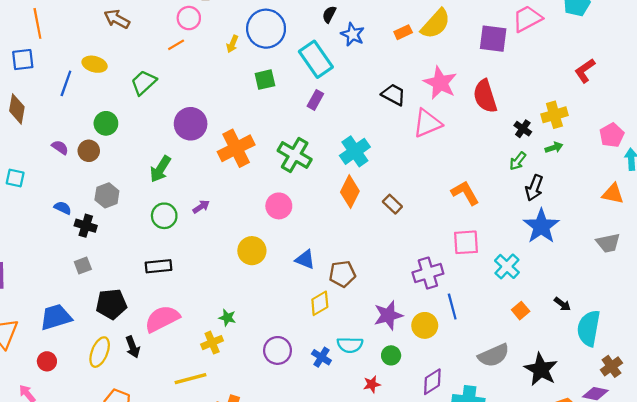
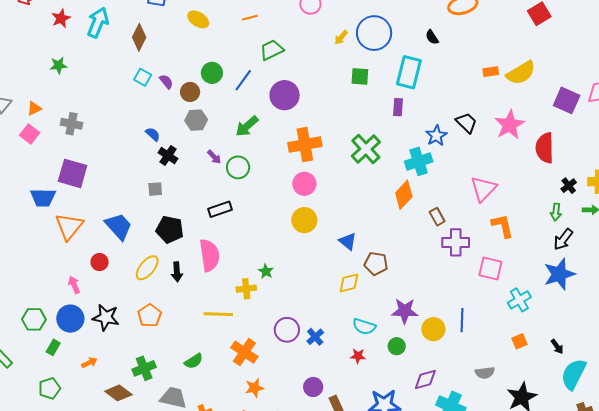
black semicircle: (329, 14) -> (432, 37), turned -77
blue star: (353, 34) -> (436, 136), moved
orange line: (176, 45) -> (250, 18), moved
cyan rectangle: (316, 59) -> (409, 72), turned 32
yellow ellipse: (95, 64) -> (198, 19), moved
blue line: (66, 83) -> (243, 80), moved
green trapezoid: (144, 83) -> (272, 50), moved
purple rectangle: (315, 100) -> (398, 107), turned -42
pink triangle: (427, 123) -> (483, 189), moved, turned -40
orange cross: (236, 148) -> (305, 144), moved
green arrow: (518, 161) -> (556, 212), turned -48
cyan square: (15, 178) -> (143, 77), moved
gray hexagon: (107, 195) -> (196, 120), moved
pink circle: (279, 206) -> (304, 184), moved
purple arrow: (201, 207) -> (214, 157), moved, turned 63
black rectangle: (159, 266) -> (220, 209), turned -30
purple cross: (428, 273) -> (456, 242), moved
blue trapezoid: (56, 317) -> (119, 226), turned 48
pink semicircle: (162, 319) -> (210, 255), turned 92
purple circle: (278, 350) -> (287, 330), moved
gray semicircle: (494, 355) -> (485, 373), size x0.7
blue cross: (321, 357) -> (315, 337), moved
red star: (372, 384) -> (358, 356), moved

